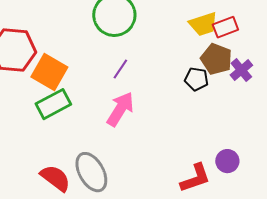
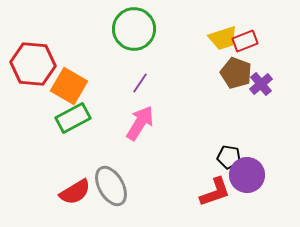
black pentagon: (196, 79) -> (229, 157), moved
purple circle: (227, 161) -> (247, 175), size x1.5
red semicircle: (55, 178) -> (75, 192), turned 112

